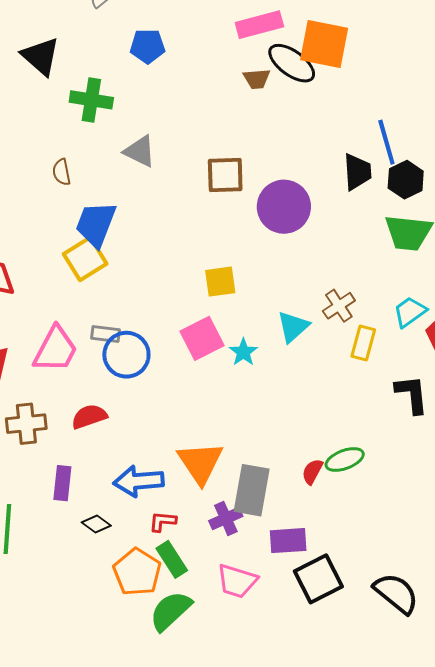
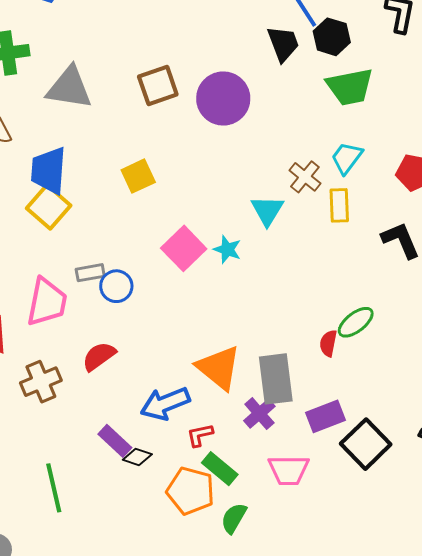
gray triangle: (140, 151) -> (69, 88), size x1.4
yellow square: (220, 282) -> (138, 176), moved
cyan trapezoid: (410, 312) -> (347, 158), moved
blue circle: (126, 355) -> (116, 286), size x0.7
purple rectangle: (62, 483) -> (115, 441), moved, turned -36
green semicircle: (171, 611) -> (234, 518), size x0.7

